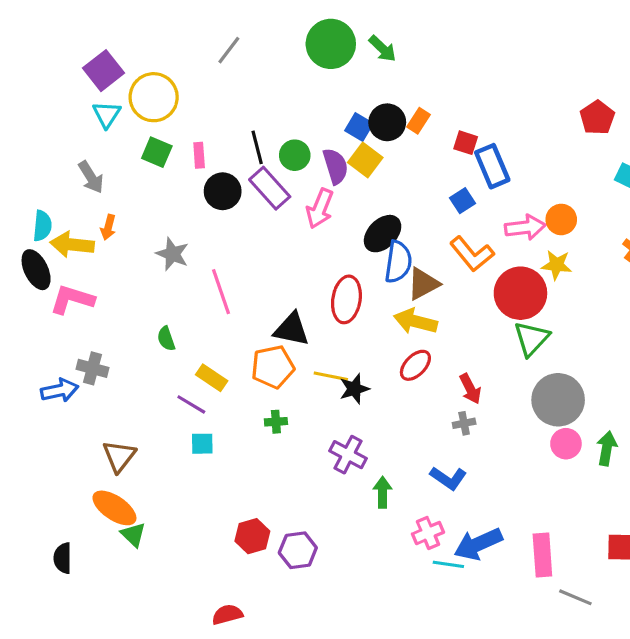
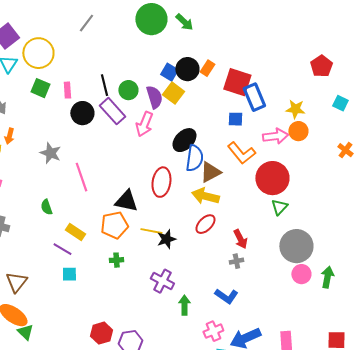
red square: (466, 143) -> (237, 82), size x1.8
blue square: (462, 201) -> (235, 119), turned 35
yellow star: (557, 265) -> (295, 109), moved
green triangle: (531, 339) -> (279, 207), size x0.7

